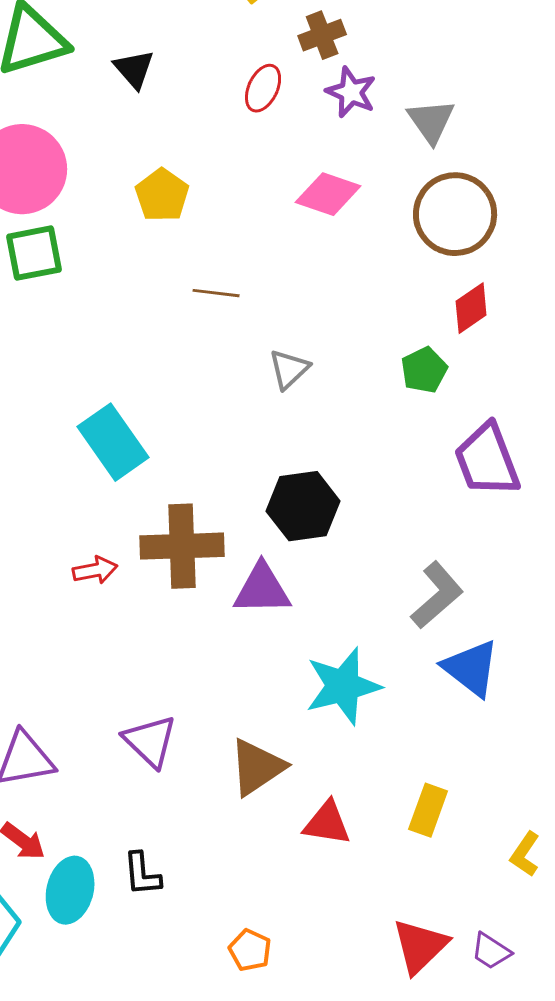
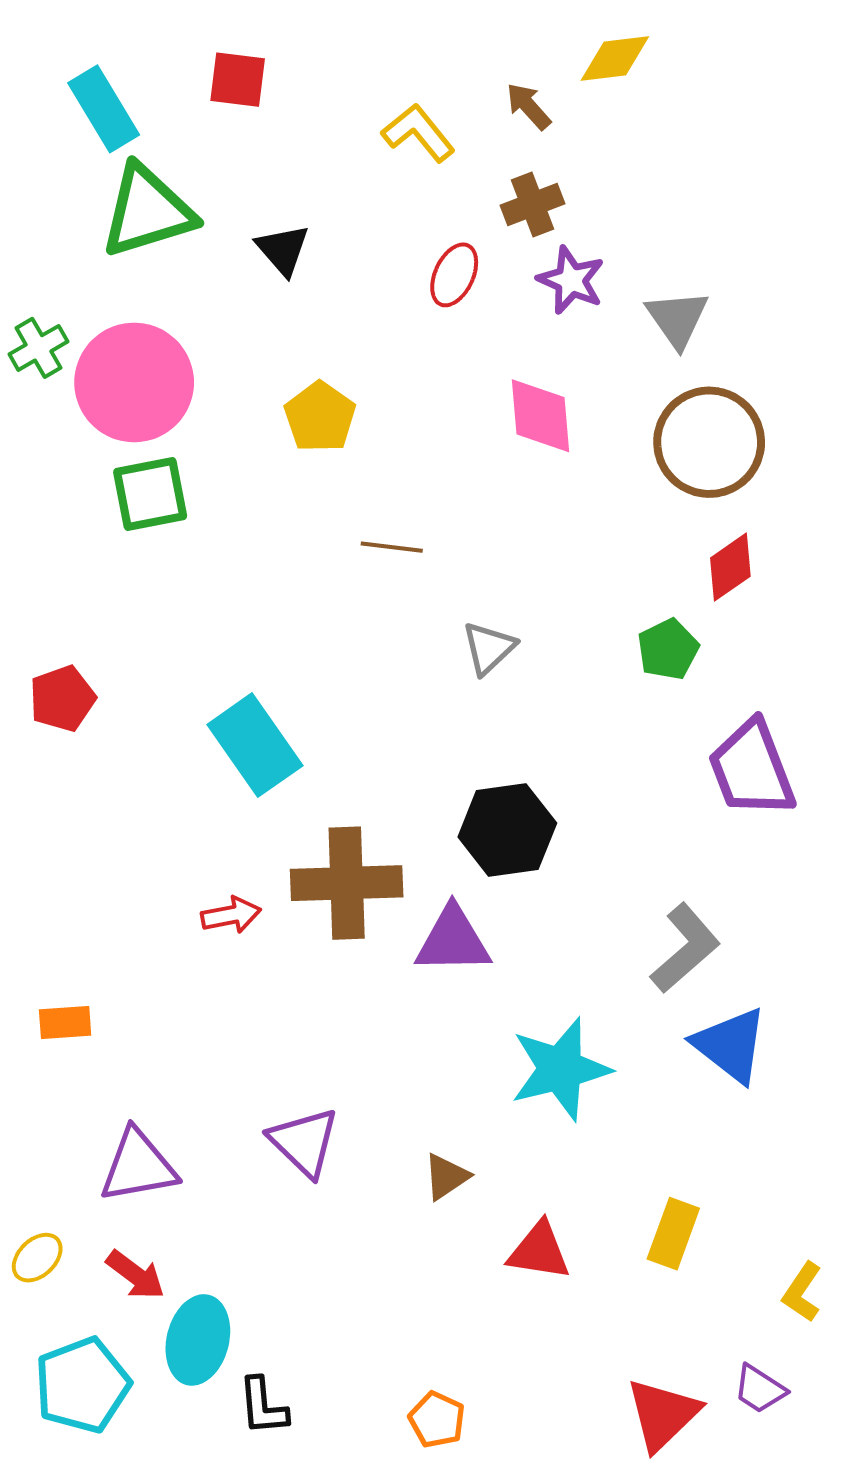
pink diamond: (328, 194) -> (540, 416), turned 66
brown triangle: (257, 767) -> (446, 1177), size x0.6
black L-shape: (142, 874) -> (263, 1406), moved
purple trapezoid: (491, 951) -> (760, 1389), moved

